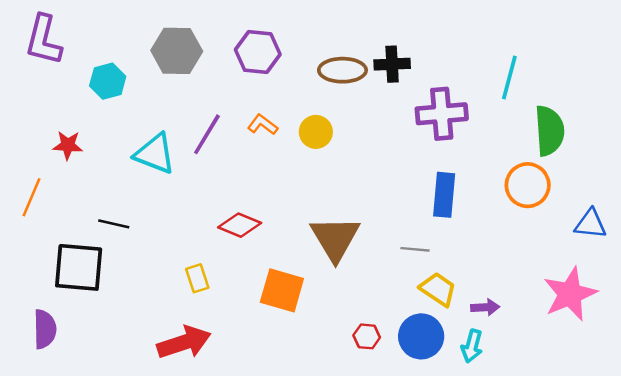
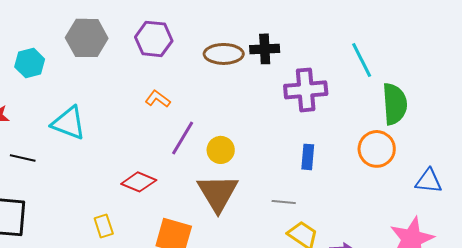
cyan line: (509, 77) -> (362, 60), turned -42
yellow circle: (316, 132) -> (221, 150), moved
purple line: (207, 134) -> (183, 138), moved
blue rectangle: (444, 195) -> (308, 157), size x0.7
black line: (114, 224) -> (23, 158), moved

